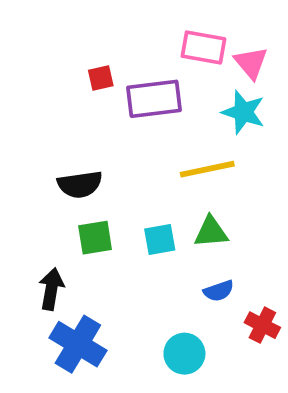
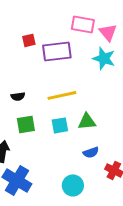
yellow line: (207, 169) -> (62, 95), moved
black semicircle: (80, 184) -> (18, 96), size x0.6

